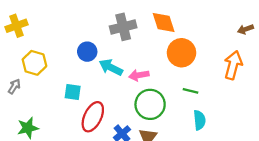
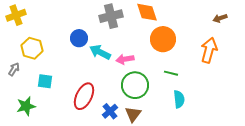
cyan square: (73, 92) -> (45, 81), moved

